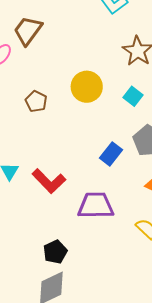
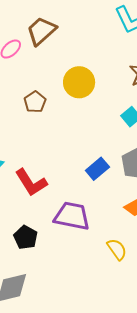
yellow circle: (87, 87) -> (79, 82), moved
black pentagon: (55, 252) -> (26, 237), moved, turned -30

